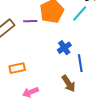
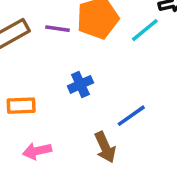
blue cross: (64, 48) -> (80, 84), moved
blue line: (80, 63) -> (131, 116), turned 54

